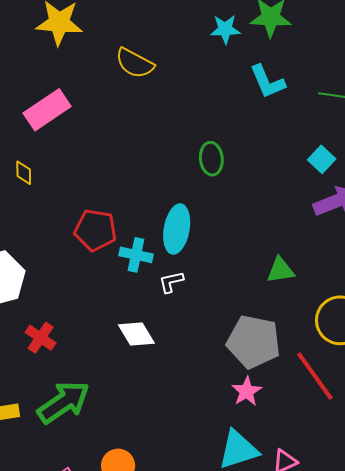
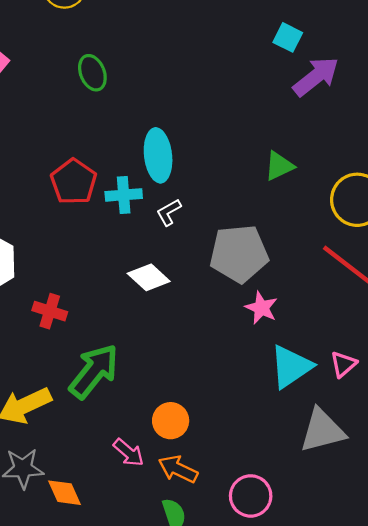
green ellipse: (211, 159) -> (92, 73), moved
red pentagon: (95, 230) -> (74, 182), turned -30
gray pentagon: (254, 342) -> (239, 254), moved
pink star: (247, 391) -> (261, 308), moved

